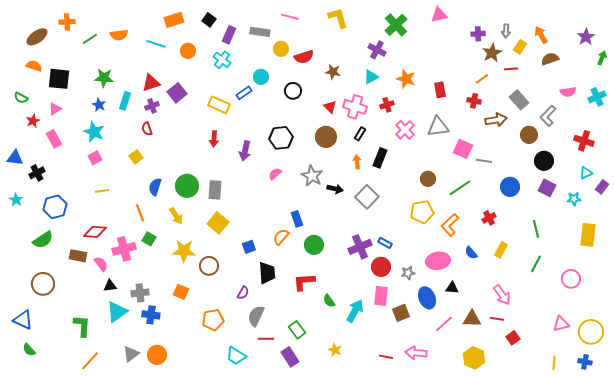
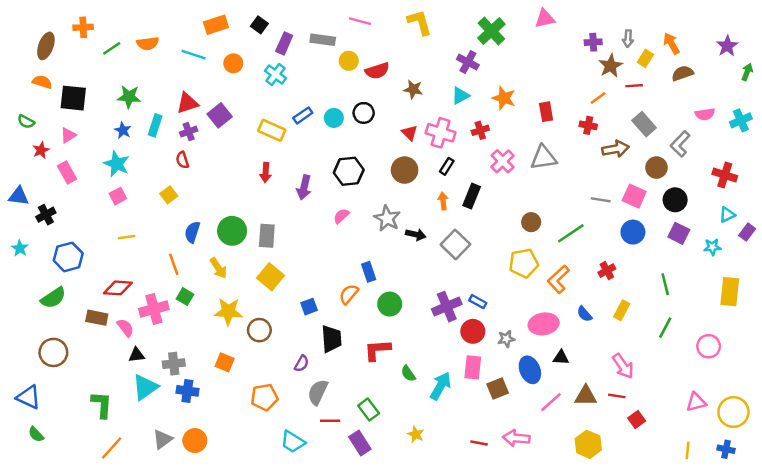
brown ellipse: (37, 37) -> (46, 46), turned -35
cyan circle: (261, 77) -> (334, 118), moved
pink square: (463, 149) -> (634, 196), moved

